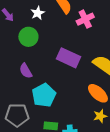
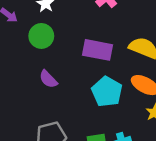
cyan pentagon: (44, 95) -> (107, 92), moved

